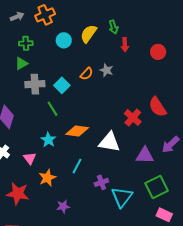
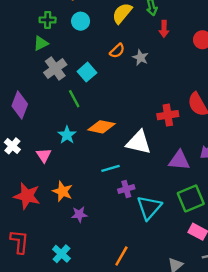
cyan circle: (64, 40) -> (81, 21), moved
orange semicircle: (87, 74) -> (117, 51), moved
gray cross: (35, 84) -> (55, 69), turned -36
red cross: (133, 118) -> (168, 115), turned 36
cyan line: (77, 166) -> (111, 168), moved, turned 42
orange star: (47, 178) -> (63, 191), moved, turned -30

